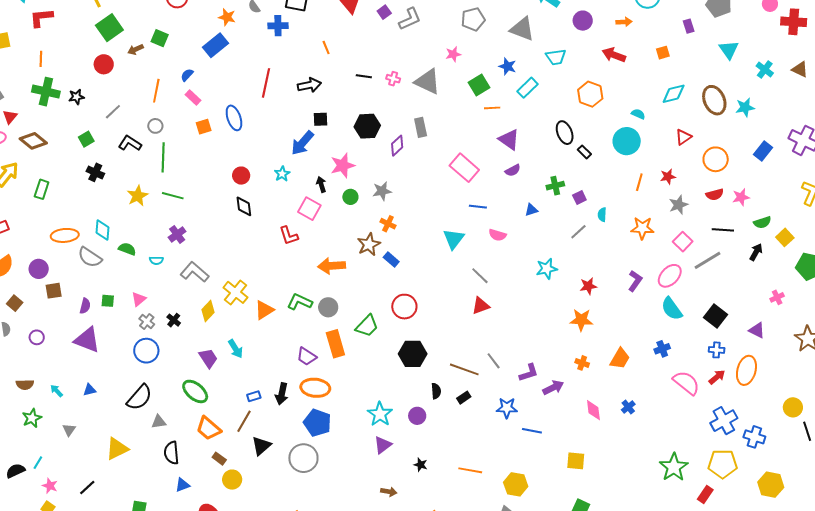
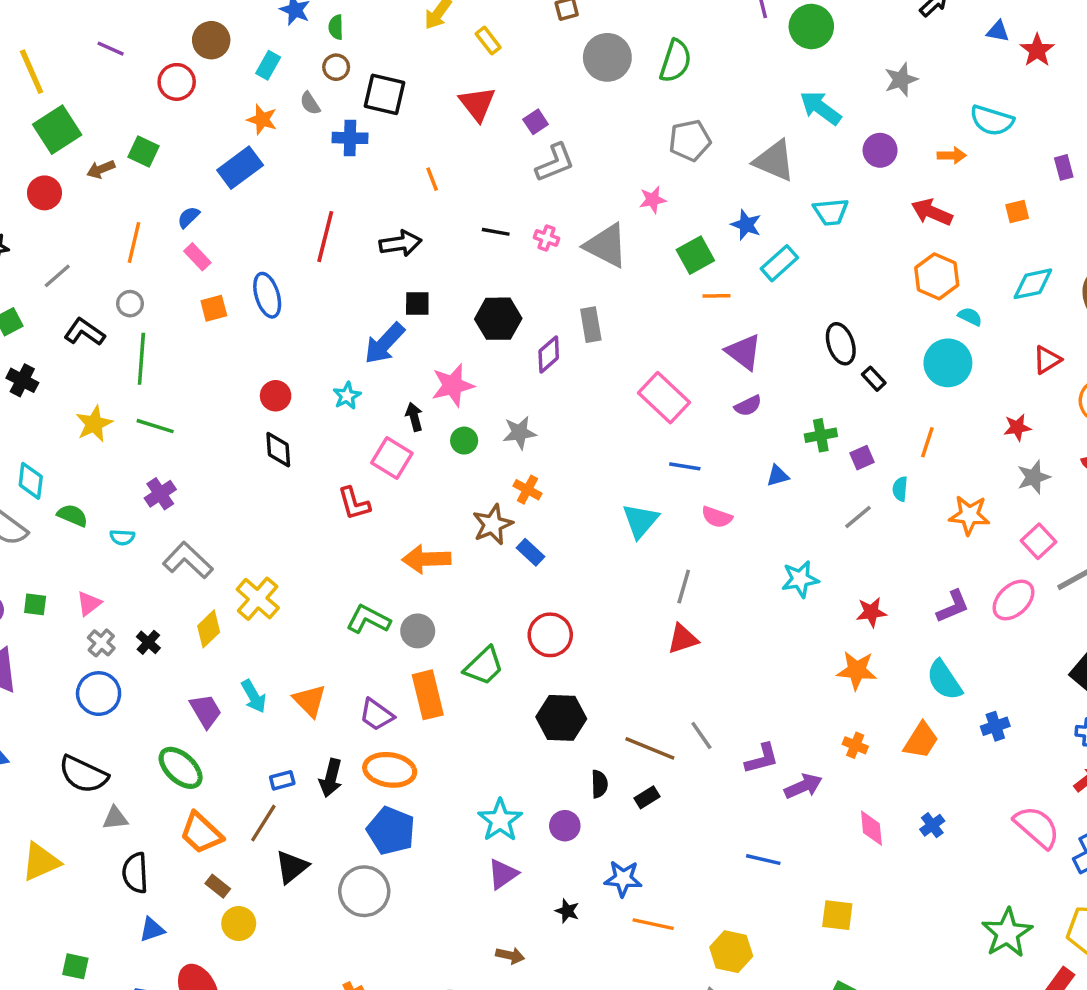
gray L-shape: (410, 19) -> (555, 163), moved
orange hexagon: (590, 94) -> (937, 276), moved
orange line: (639, 182) -> (927, 442), moved
gray line: (480, 276) -> (684, 587), turned 60
purple L-shape: (635, 281) -> (953, 606), turned 30
cyan semicircle: (672, 309) -> (944, 680), moved
orange triangle: (264, 310) -> (310, 701), moved, turned -45
pink semicircle: (686, 383) -> (1037, 827), moved
black semicircle: (139, 397) -> (83, 774), turned 72
blue star: (507, 408) -> (623, 879), moved

